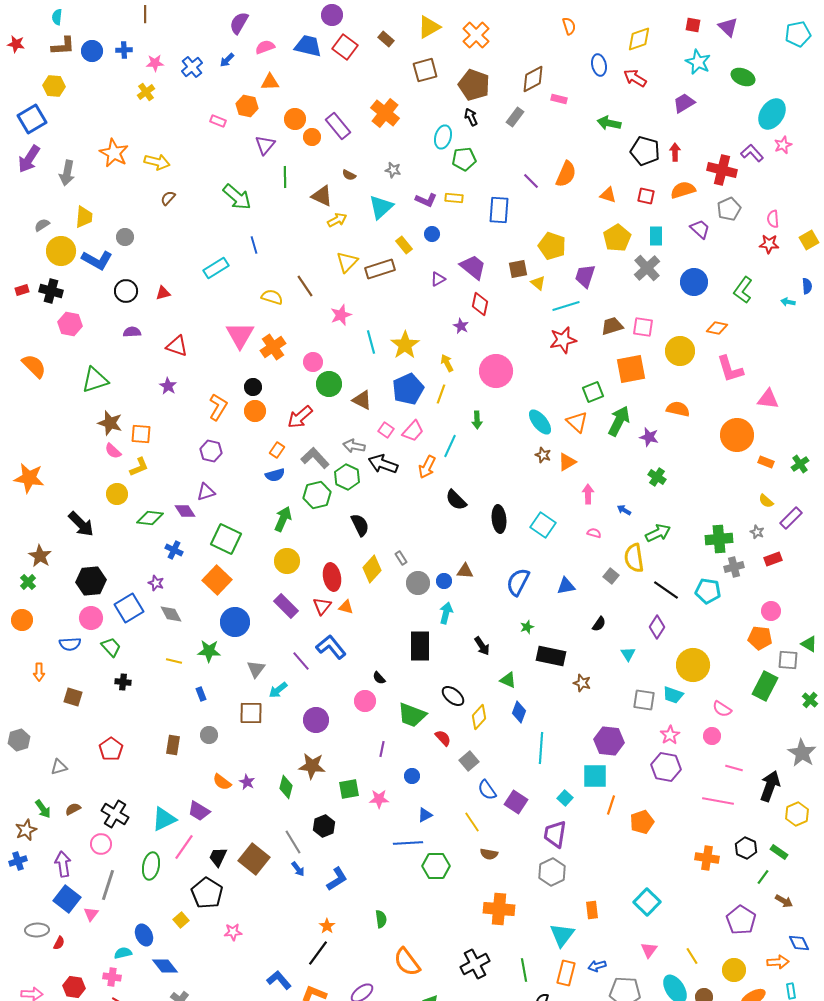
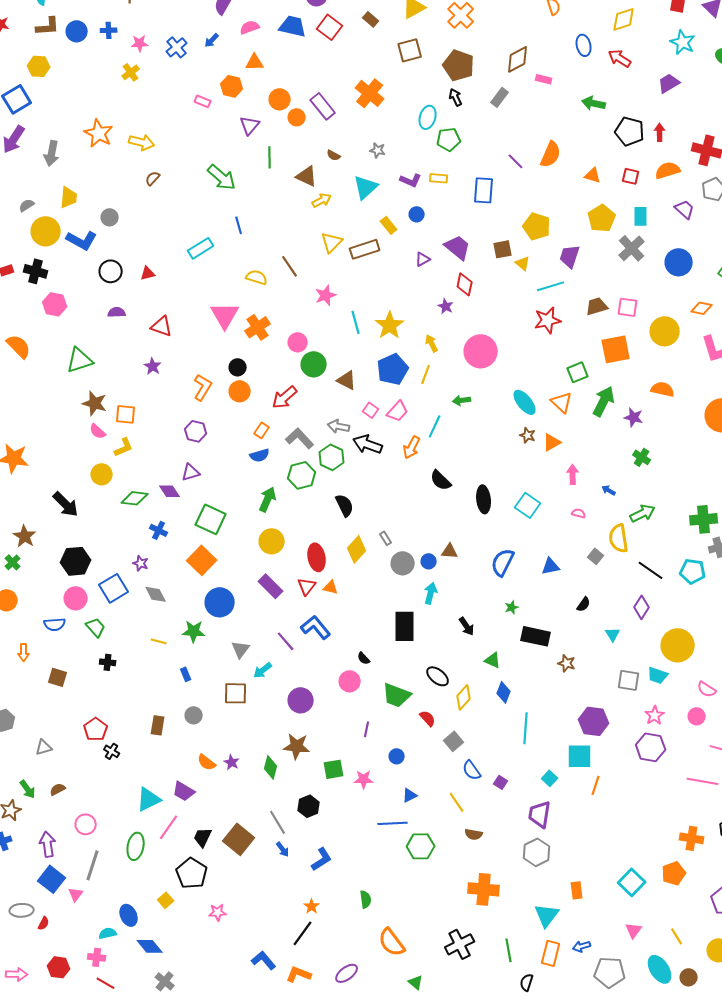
green arrow: (477, 420) -> (462, 400), turned 84
purple square: (516, 802) -> (501, 782), size x0.6
black cross: (115, 814) -> (112, 751), moved, size x0.6
orange pentagon: (642, 822) -> (674, 873), moved

